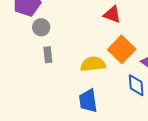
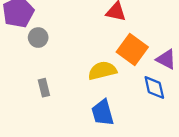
gray rectangle: (48, 55) -> (44, 88), moved

